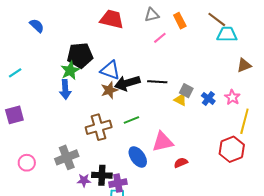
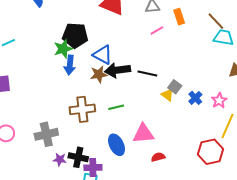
blue arrow: (65, 89) -> (70, 65), moved

